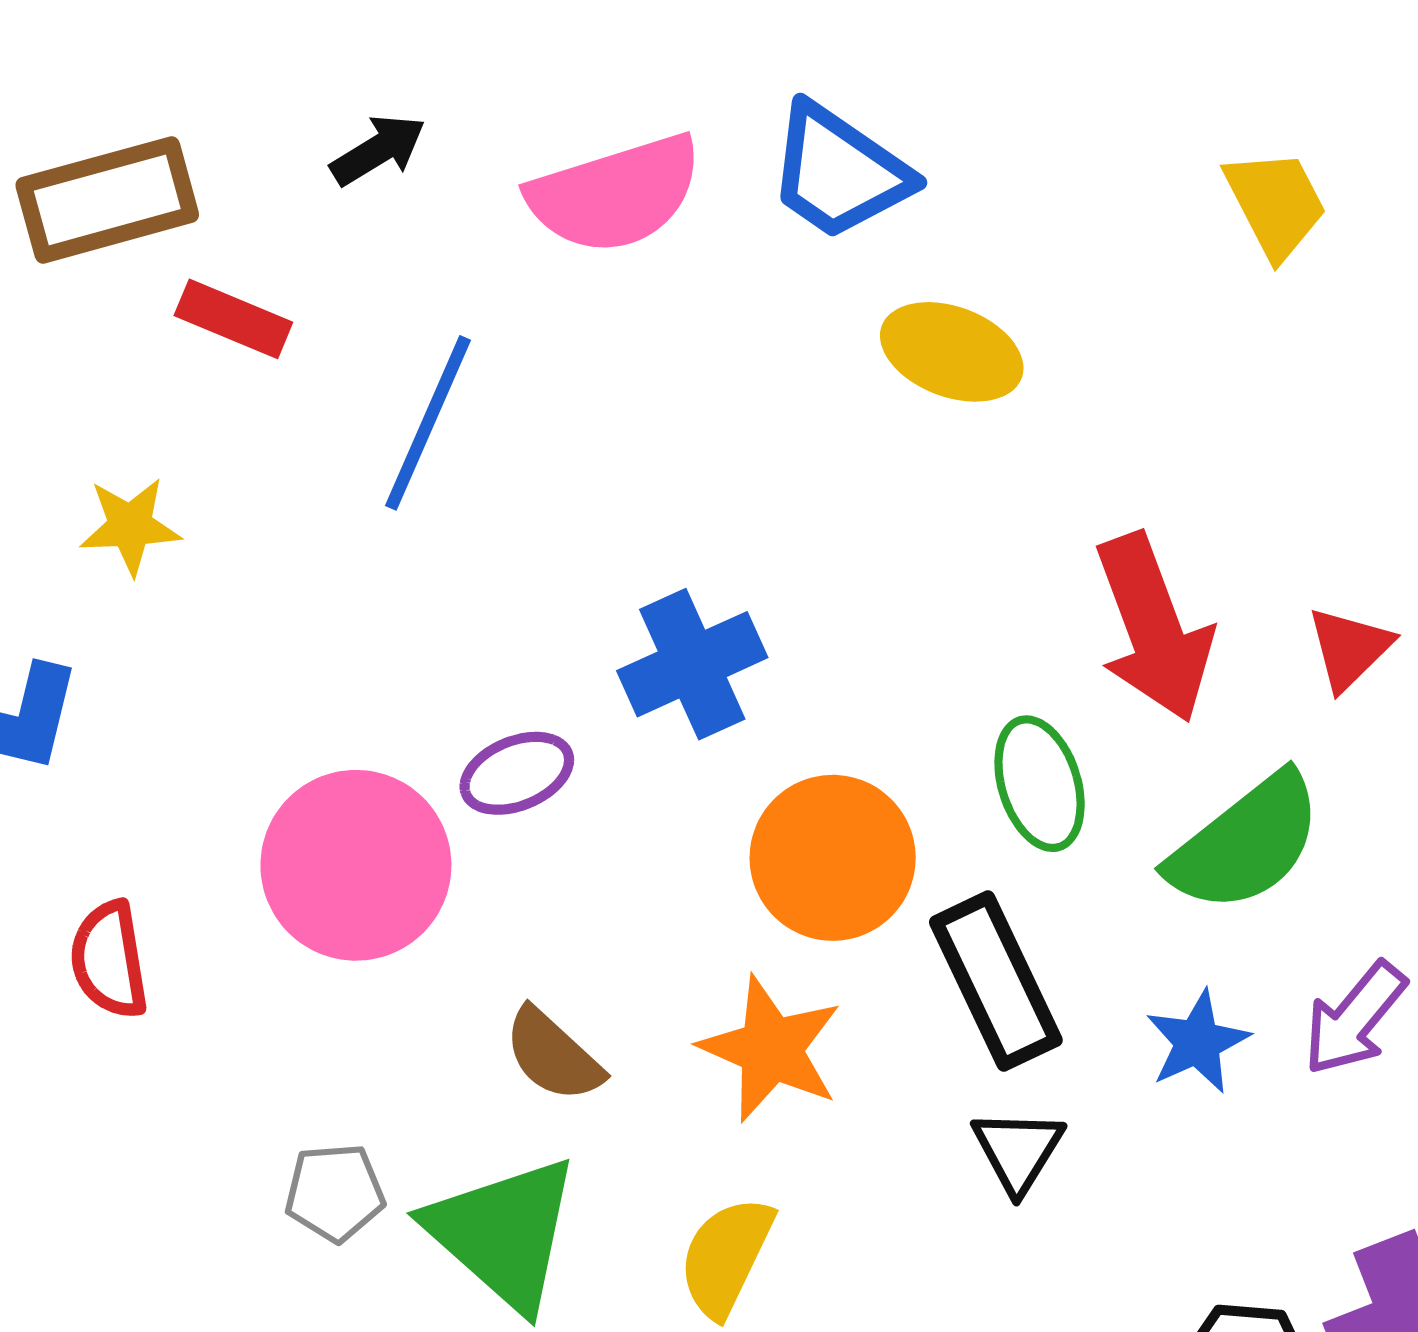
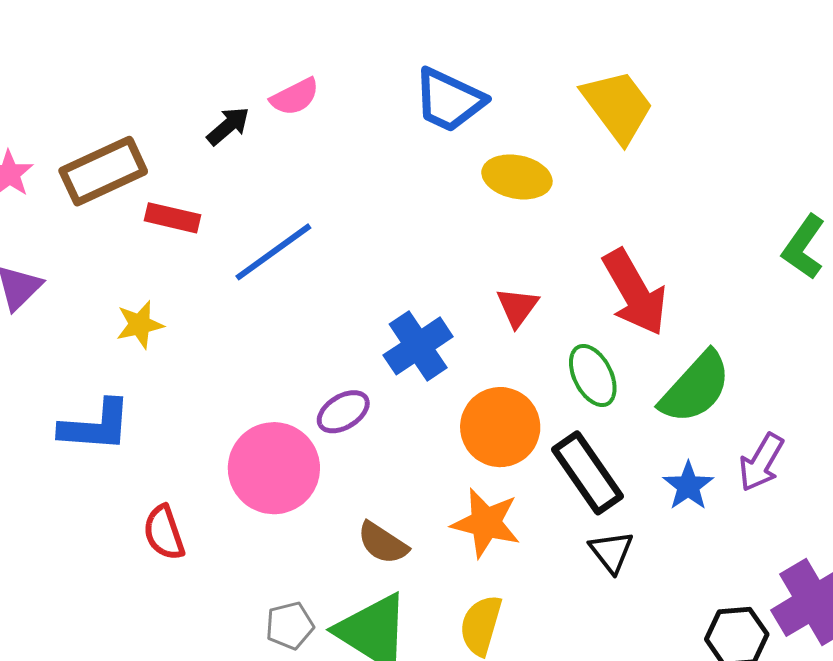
pink semicircle: (615, 194) -> (295, 97), moved, size x0.6
yellow trapezoid: (1276, 204) -> (618, 106), moved, size x1.4
blue line: (428, 423) -> (273, 252), turned 40
red triangle: (1349, 648) -> (517, 307), moved

